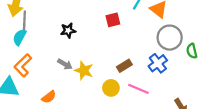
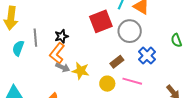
gray line: (24, 20) -> (35, 38), moved
red square: (113, 20) -> (101, 21), size x1.6
gray circle: (170, 38) -> (130, 31), moved
orange L-shape: (23, 65) -> (57, 53), moved

